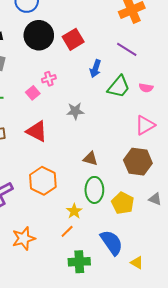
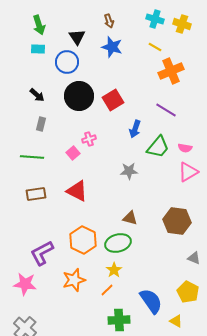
gray star: (75, 111) -> (129, 171), moved
pink triangle: (145, 125) -> (188, 172), moved
green ellipse: (94, 190) -> (118, 243), moved, turned 75
yellow pentagon: (123, 203) -> (188, 292), moved
orange star: (24, 238) -> (74, 280), moved

